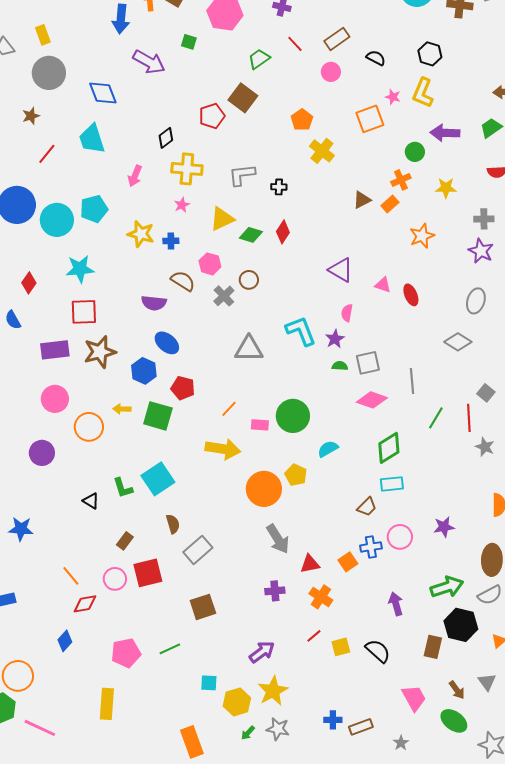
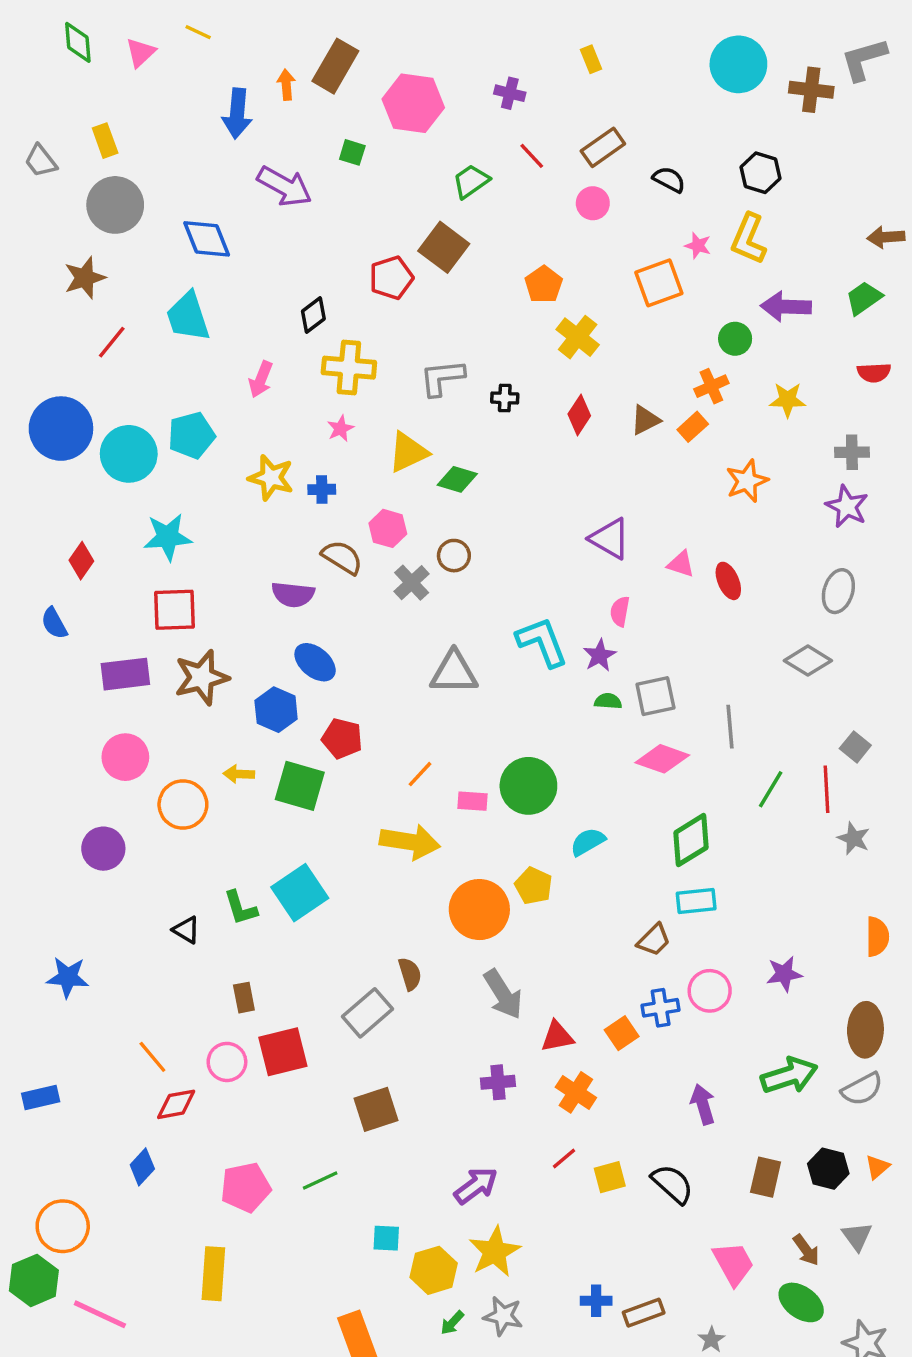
brown star: (31, 116) -> (85, 278), size x1.4
red diamond: (283, 232) -> (579, 415), moved
brown semicircle: (173, 524) -> (410, 974), moved
brown rectangle: (125, 541) -> (244, 998), turned -48
black hexagon: (461, 625) -> (828, 1169), moved, size x0.7

